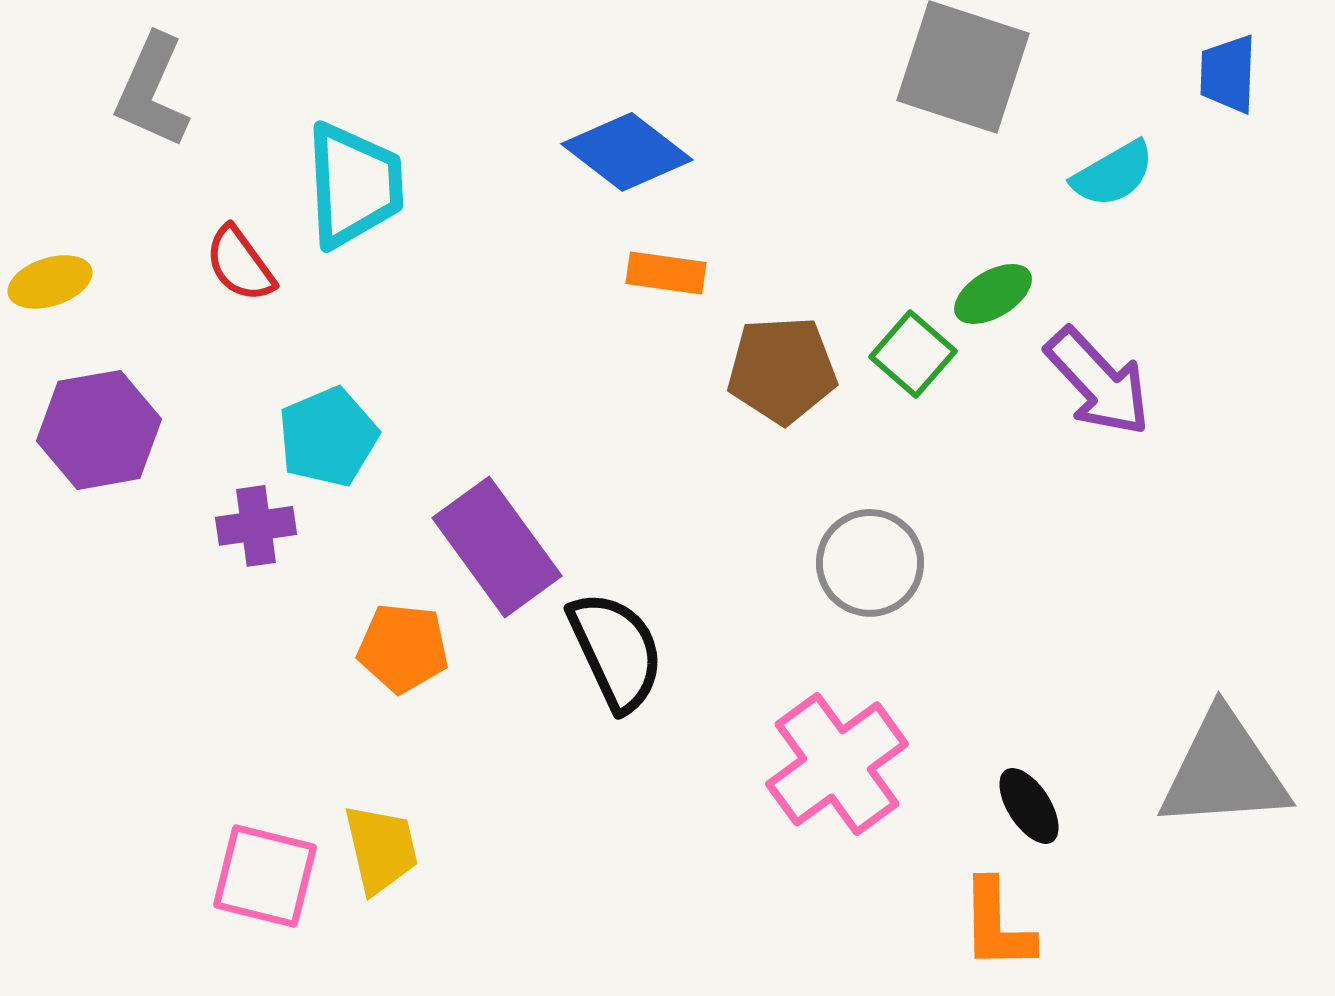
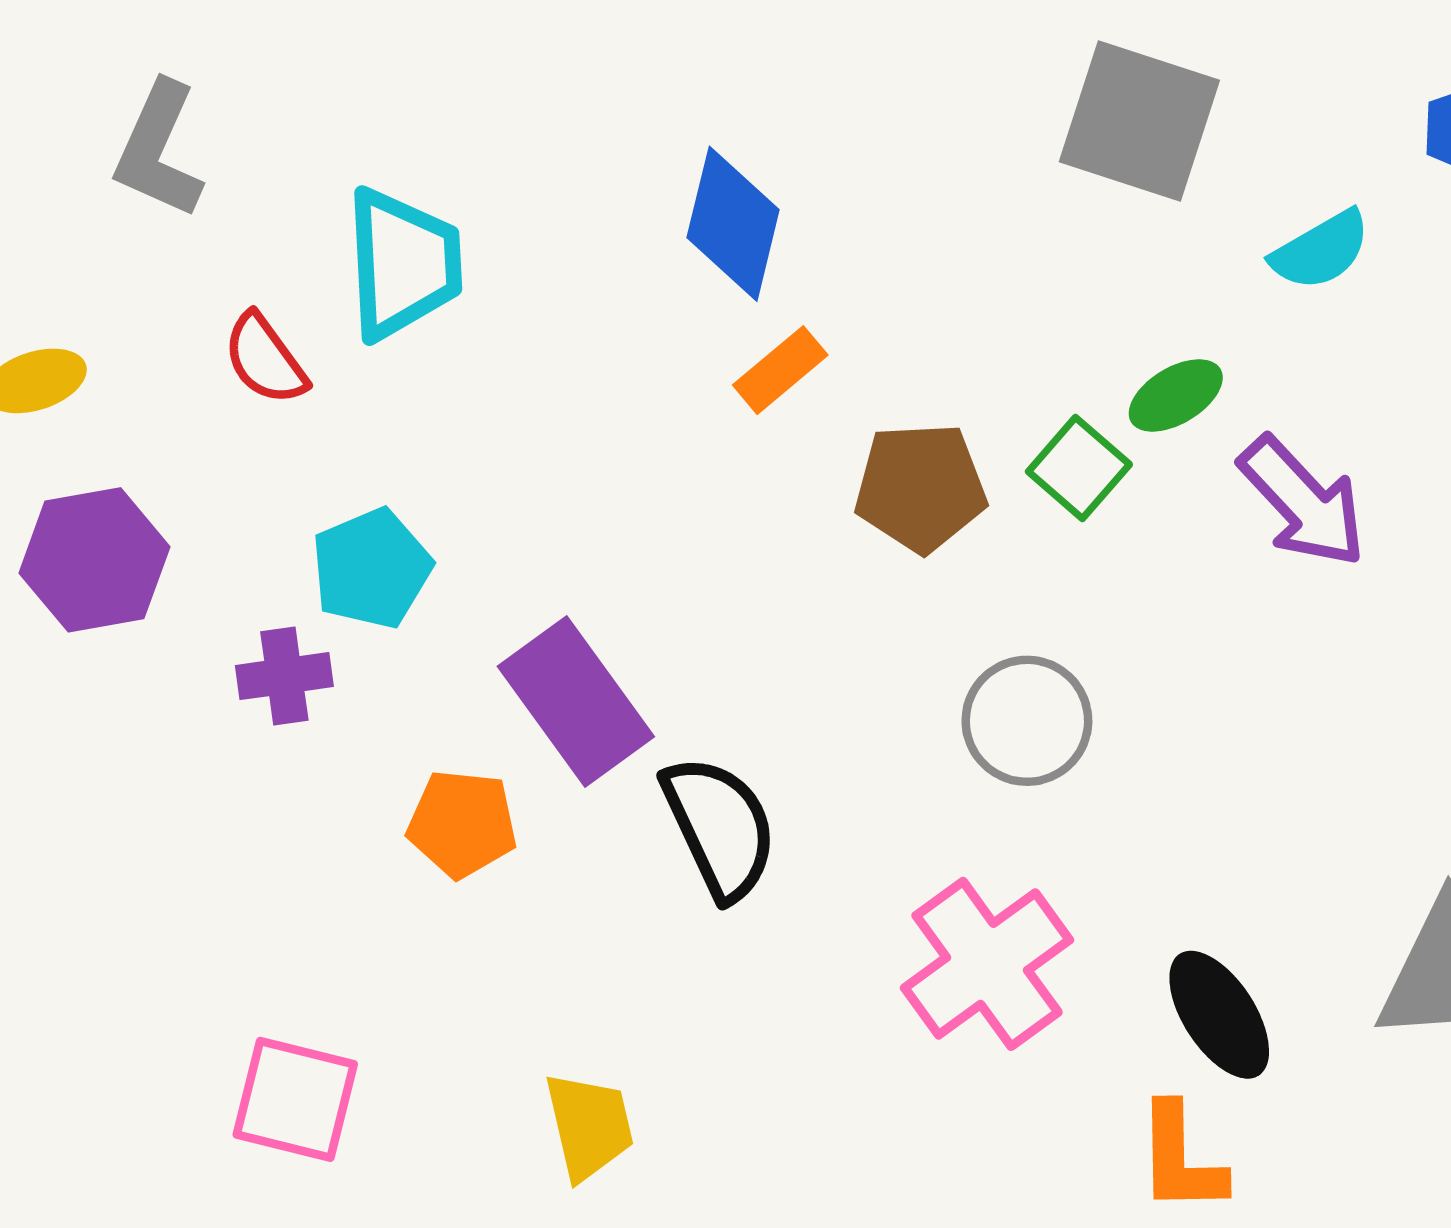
blue diamond: (627, 152) -> (733, 224), turned 66
orange rectangle: (666, 273) -> (780, 370), turned -48
black ellipse: (1029, 806) -> (1219, 1015), size x1.4
yellow trapezoid: (381, 849) -> (589, 1126), moved

